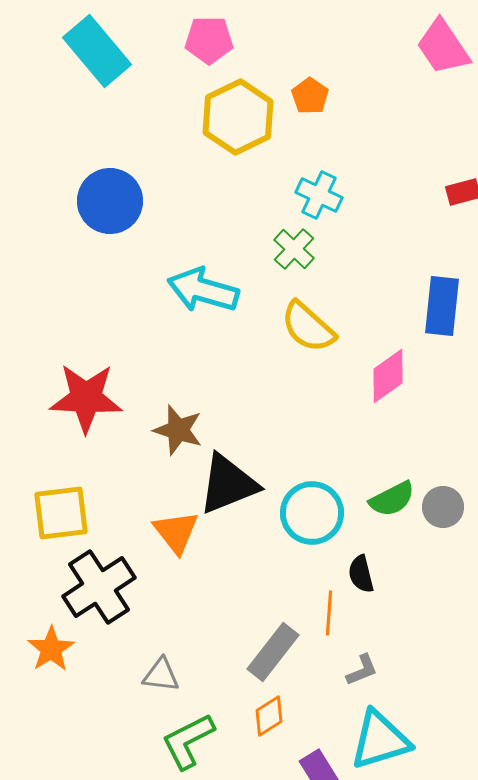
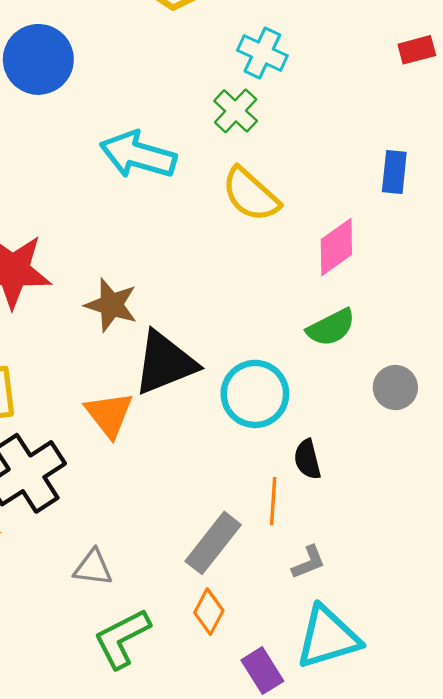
blue rectangle: (442, 306) -> (394, 172), size x0.7
green semicircle: (392, 499) -> (331, 327), moved
orange diamond: (269, 716) -> (209, 612), turned -30

